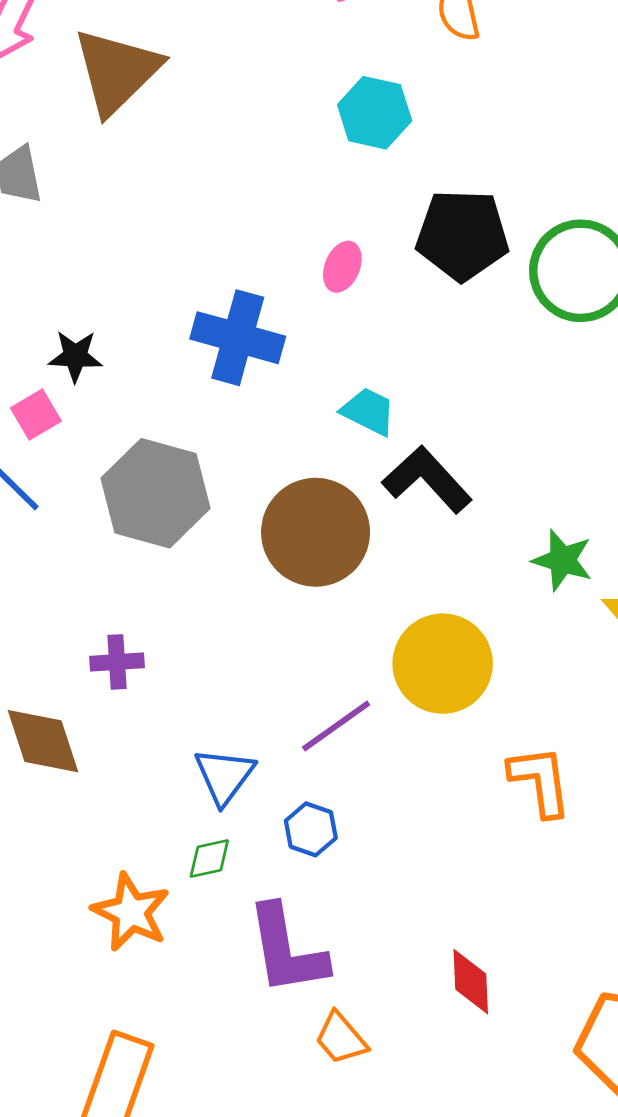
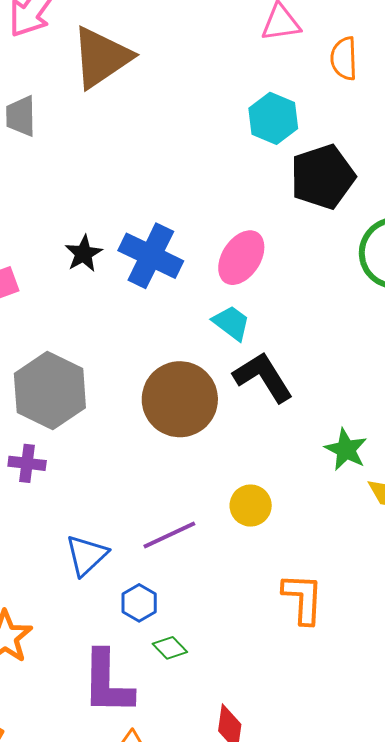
black pentagon: (462, 235) -> (323, 177), moved, turned -30
pink ellipse: (342, 267) -> (241, 258), moved, size x1.6
black star: (75, 356) -> (84, 254), moved, turned 30
gray hexagon: (155, 493) -> (50, 391), moved
yellow circle: (443, 664) -> (251, 506), size x0.6
green diamond: (209, 859) -> (170, 648), moved, turned 48

